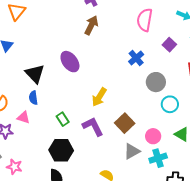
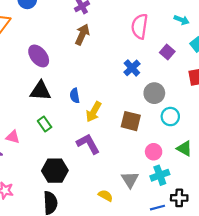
purple ellipse: (70, 62) -> (39, 56), moved
black triangle: (35, 74) -> (40, 91), moved, turned -40
blue semicircle: (33, 98) -> (75, 96), moved
green rectangle: (63, 119) -> (45, 124), moved
brown square: (125, 123) -> (131, 121), moved, turned -30
gray triangle: (132, 151) -> (130, 180), moved, turned -30

